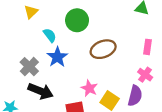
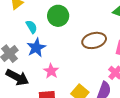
brown ellipse: (103, 49) -> (94, 40), moved
pink star: (89, 88) -> (51, 71), moved

